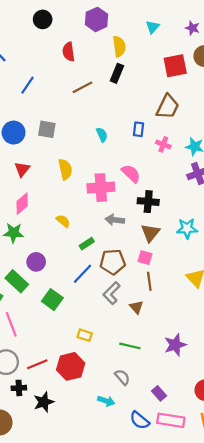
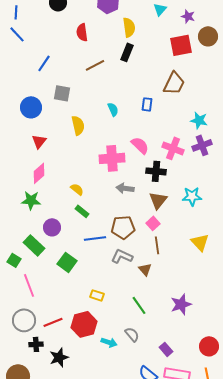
purple star: (192, 28) -> (188, 16), moved
gray square: (47, 129) -> (62, 93), moved
pink cross: (163, 144) -> (173, 148), moved, size x1.5
yellow semicircle: (65, 169) -> (78, 125), moved
green rectangle: (87, 244) -> (82, 211), moved, turned 72
pink square: (145, 258) -> (153, 223), turned 32
blue line: (82, 274) -> (95, 238), turned 40
gray L-shape: (112, 293) -> (122, 256), turned 70
green line: (130, 346) -> (139, 305), turned 42
cyan arrow: (106, 401) -> (109, 342), moved

